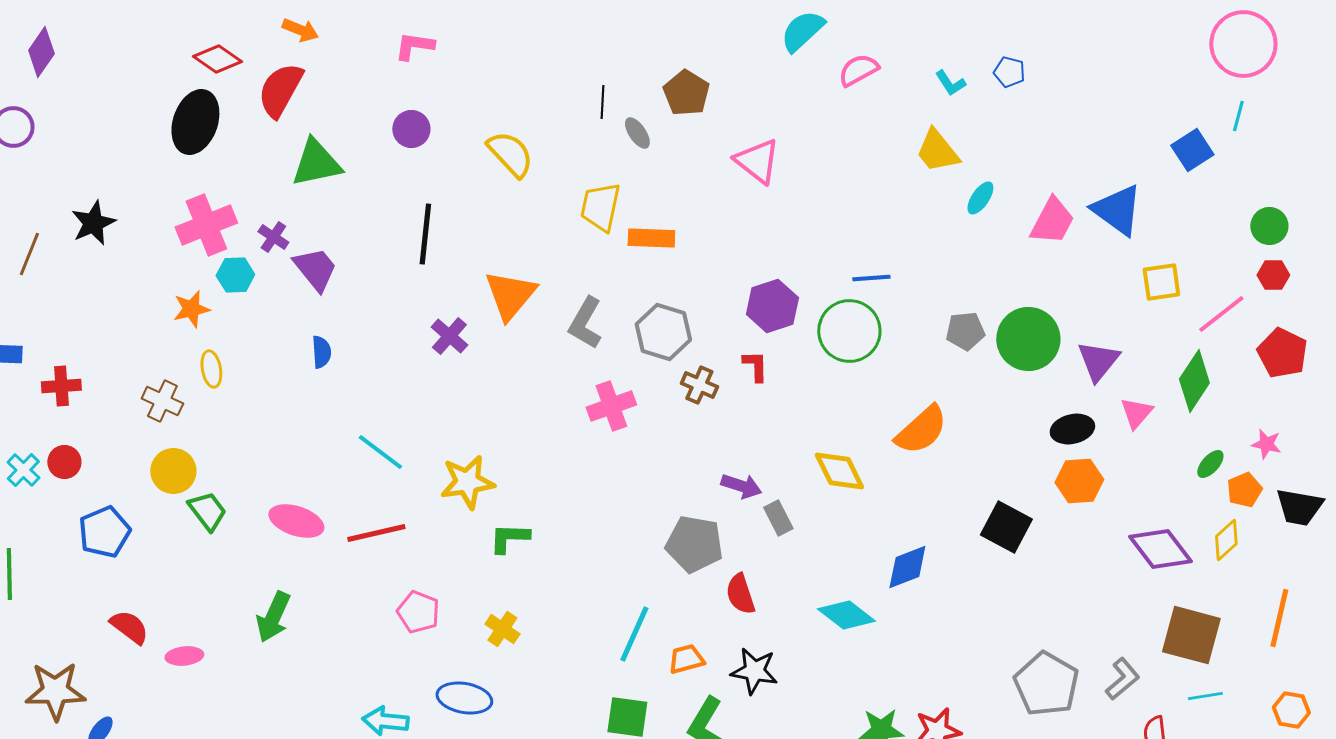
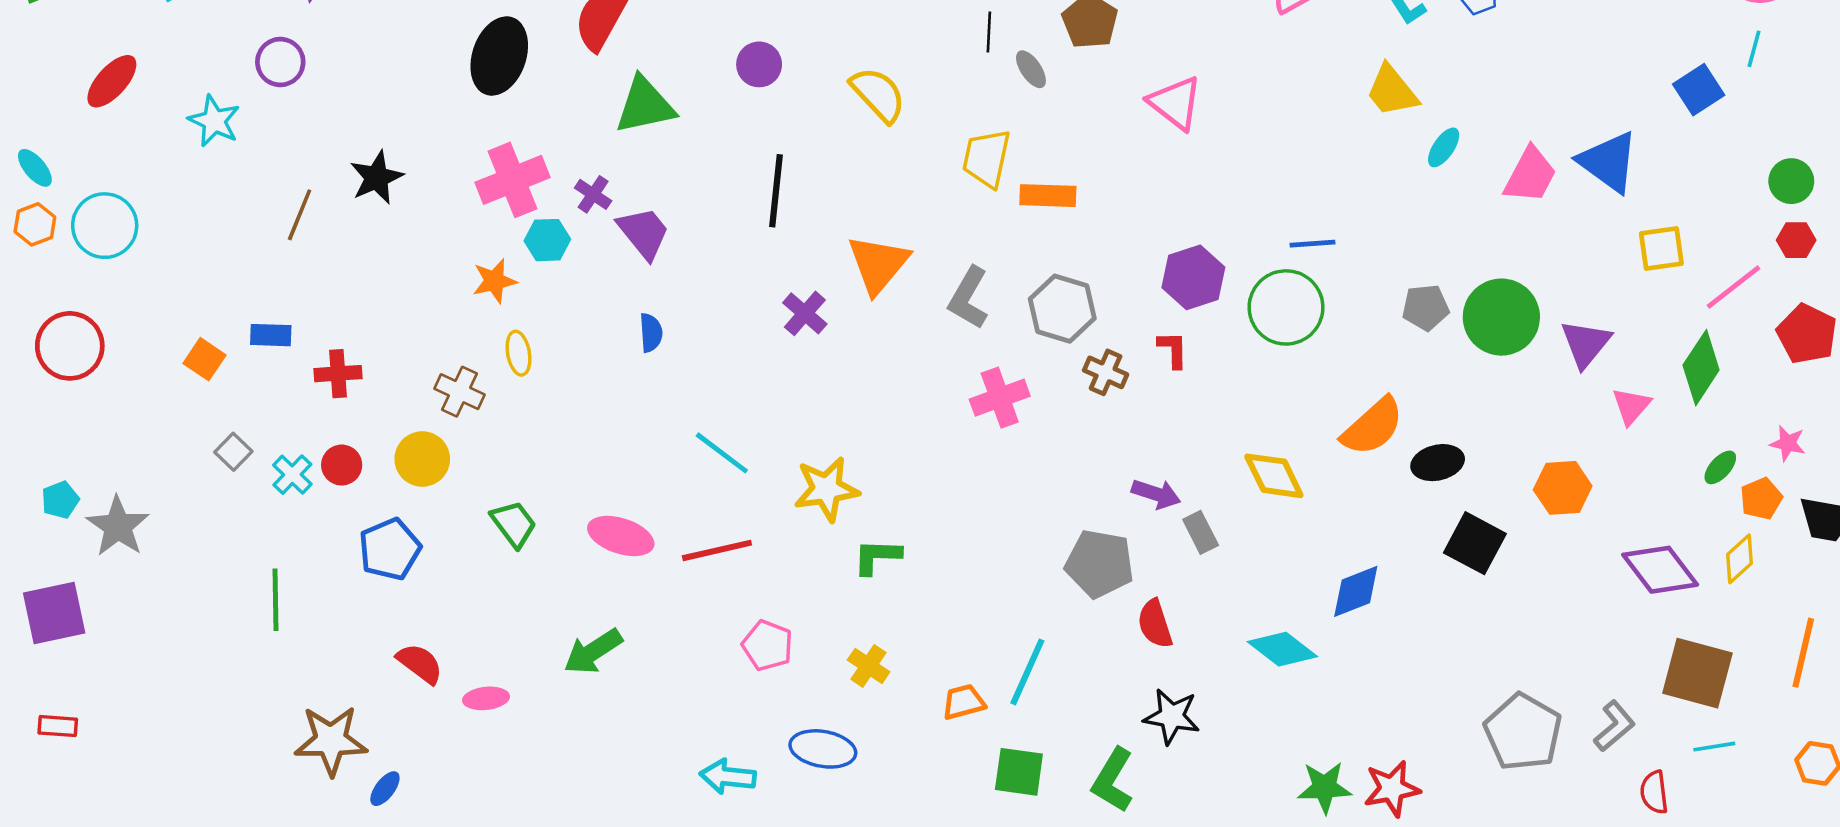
black ellipse: (1072, 429) -> (1438, 463), moved
yellow circle: (173, 471) -> (422, 459), moved
green arrow: (273, 617) -> (593, 651), turned 33
orange trapezoid: (686, 659) -> (964, 702), moved

